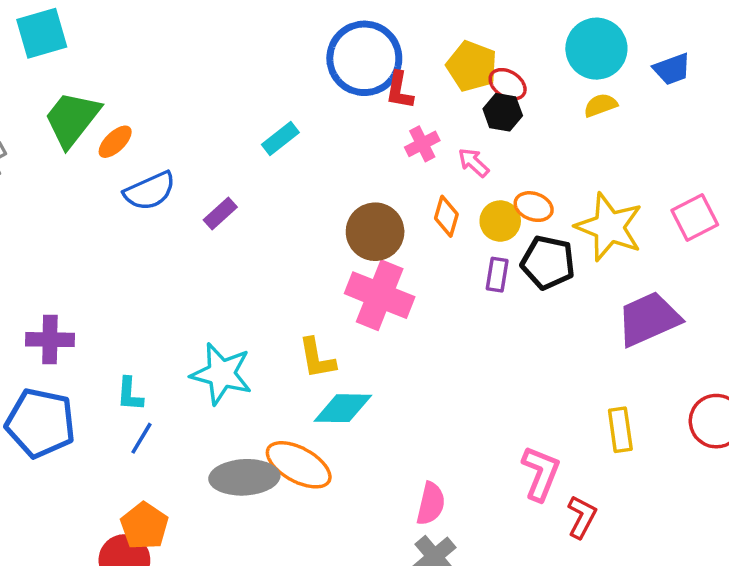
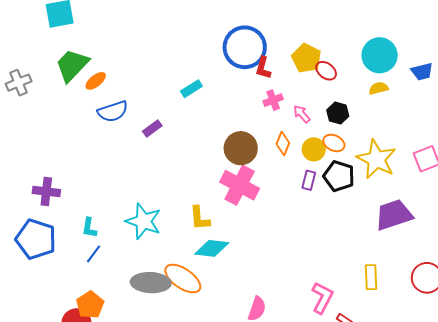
black hexagon: (503, 112) -> (338, 113), moved

